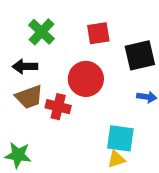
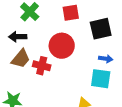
brown trapezoid: (29, 97) -> (21, 59), turned -30
cyan square: (120, 138) -> (101, 79), moved

